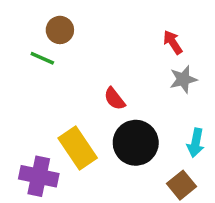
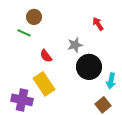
gray star: (183, 79) -> (75, 45), moved
red semicircle: (115, 99) -> (46, 56), moved
black circle: (136, 143) -> (89, 67), moved

